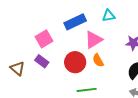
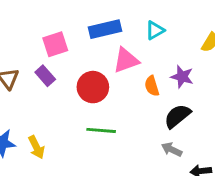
cyan triangle: (109, 16) -> (155, 30), turned -32
orange semicircle: (98, 60) -> (152, 86), moved

